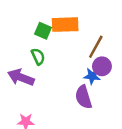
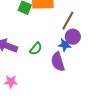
green semicircle: (38, 56) -> (36, 49), moved, turned 64

